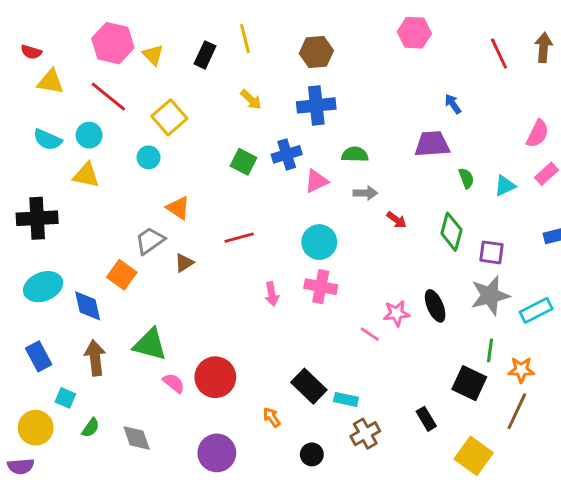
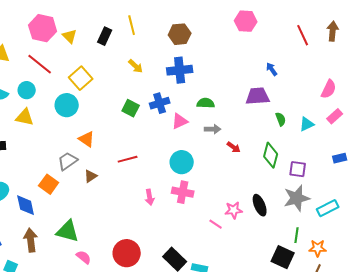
cyan circle: (148, 157) -> (67, 105), size x1.5
red circle: (215, 377) -> (127, 253), moved

